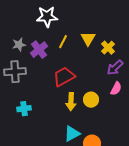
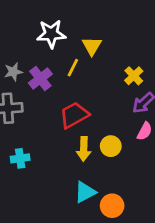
yellow triangle: (88, 39) -> (92, 46), moved

